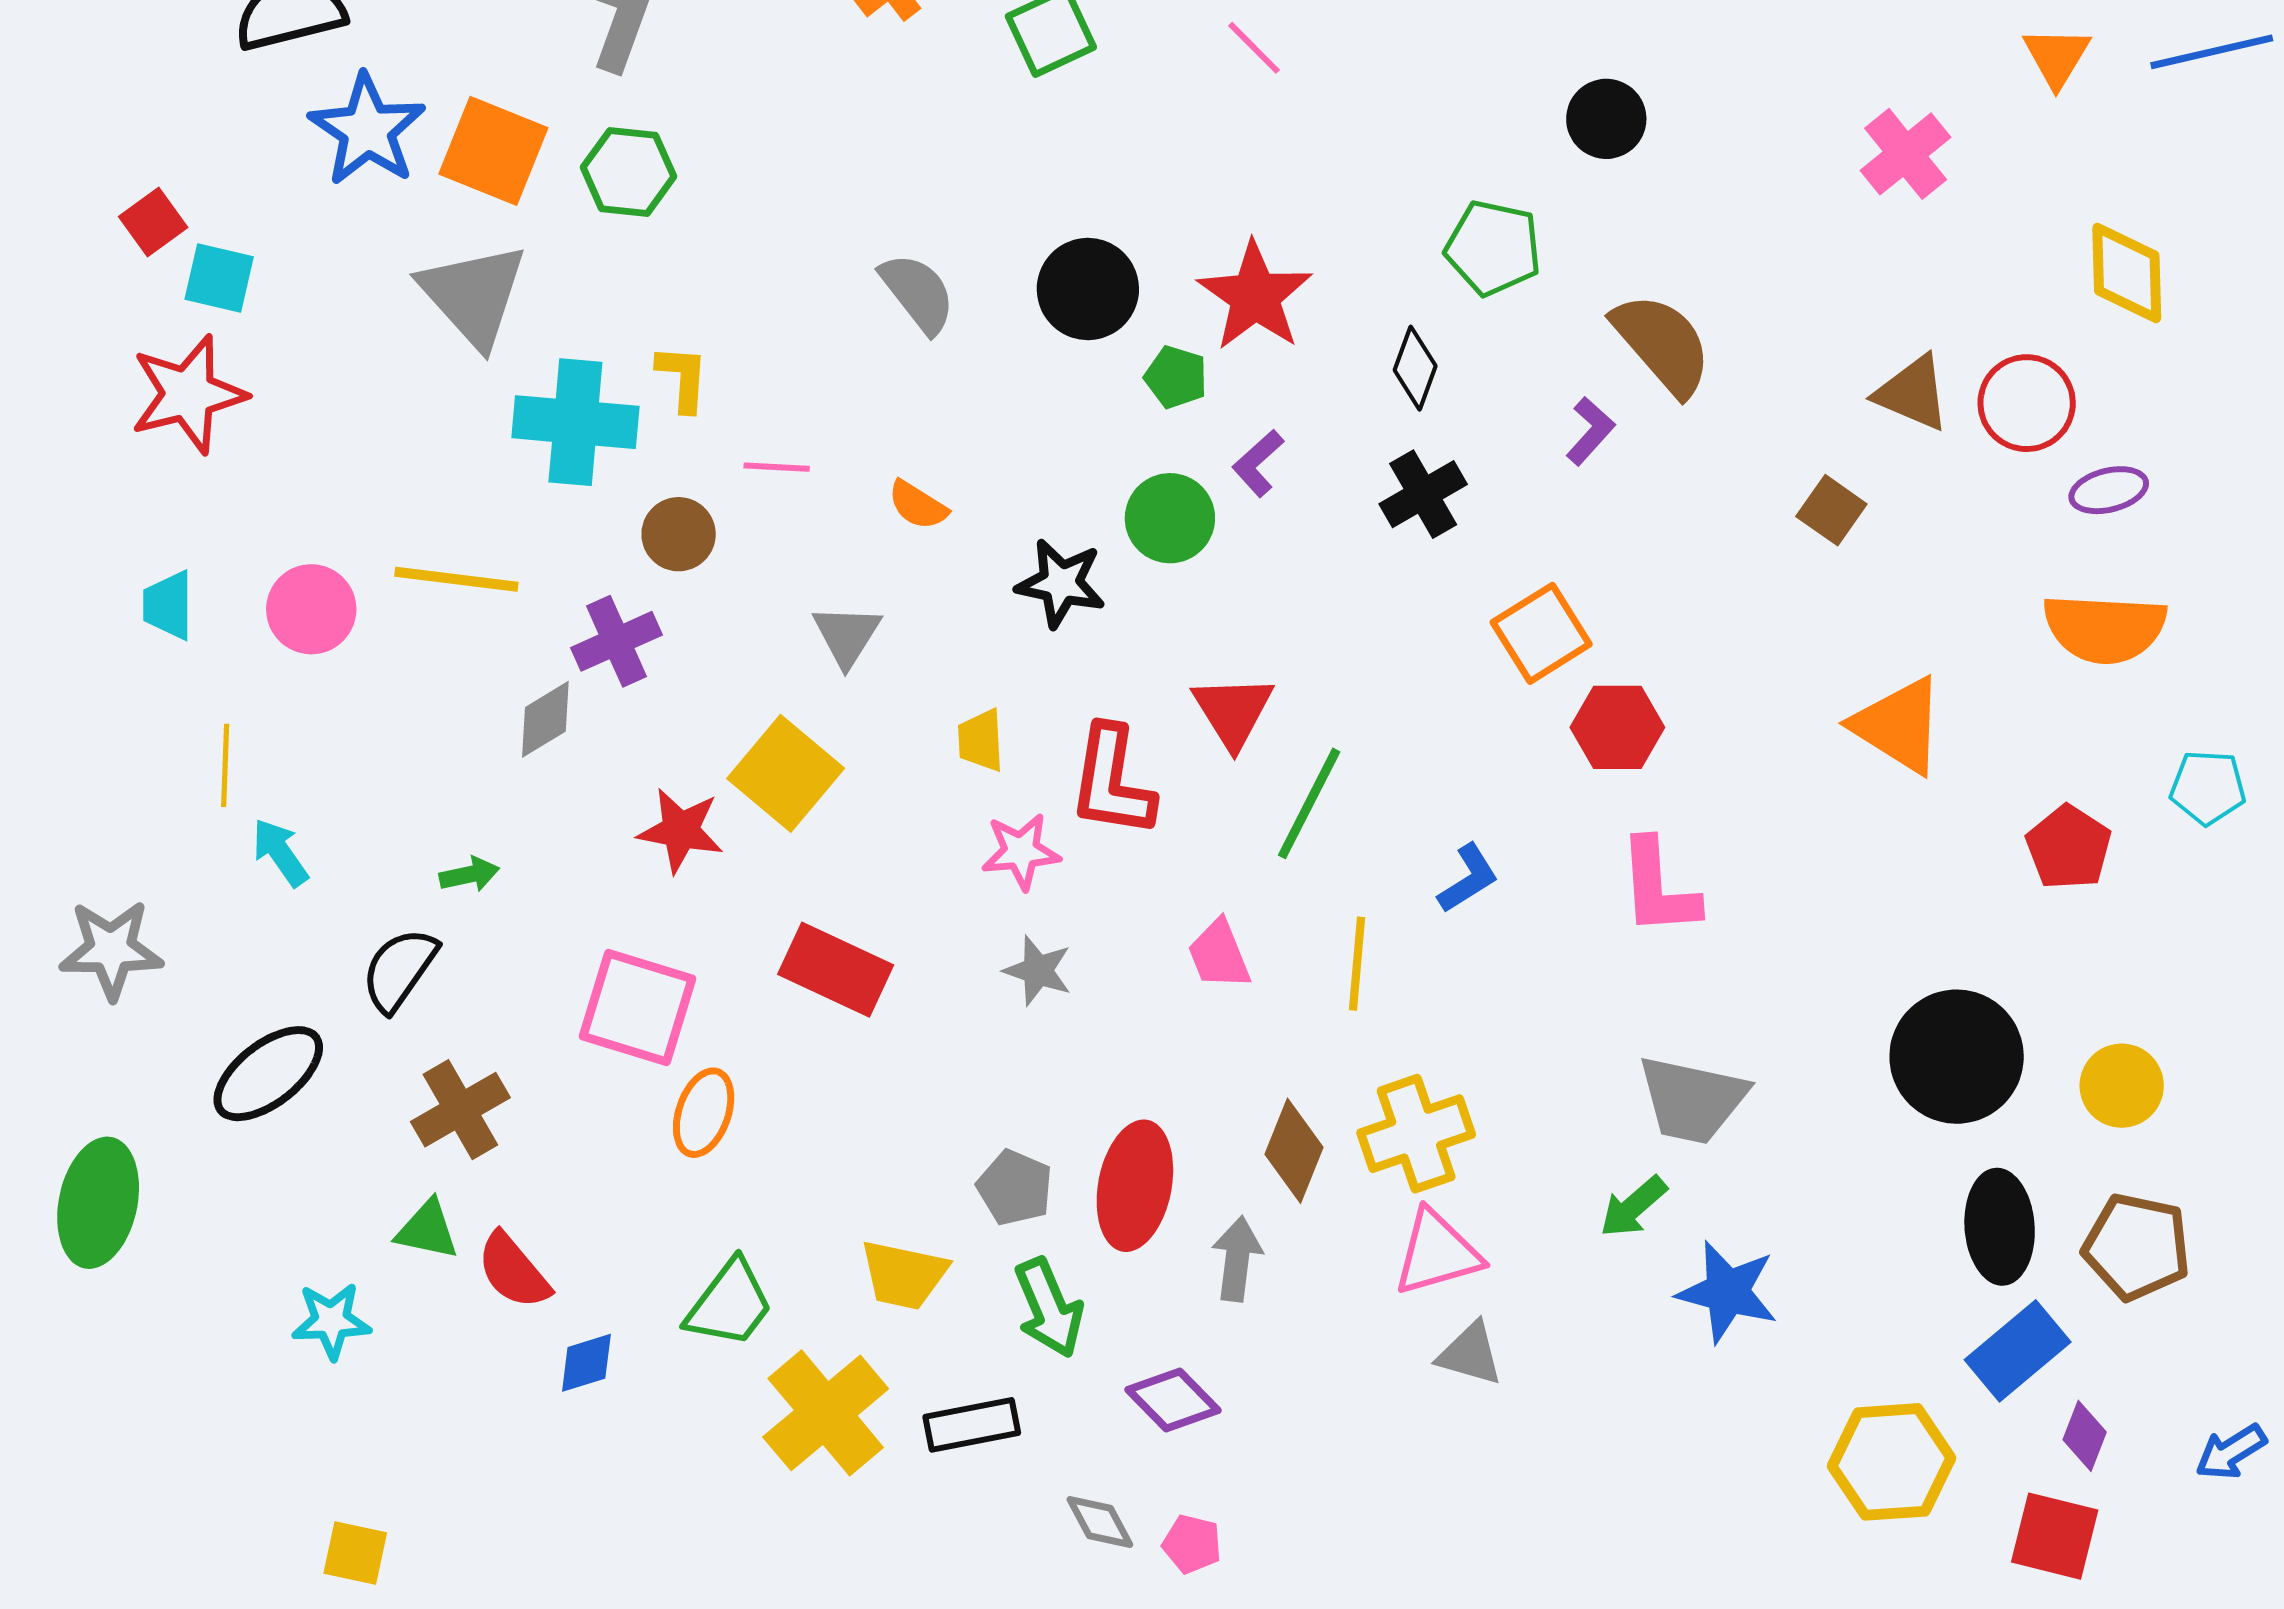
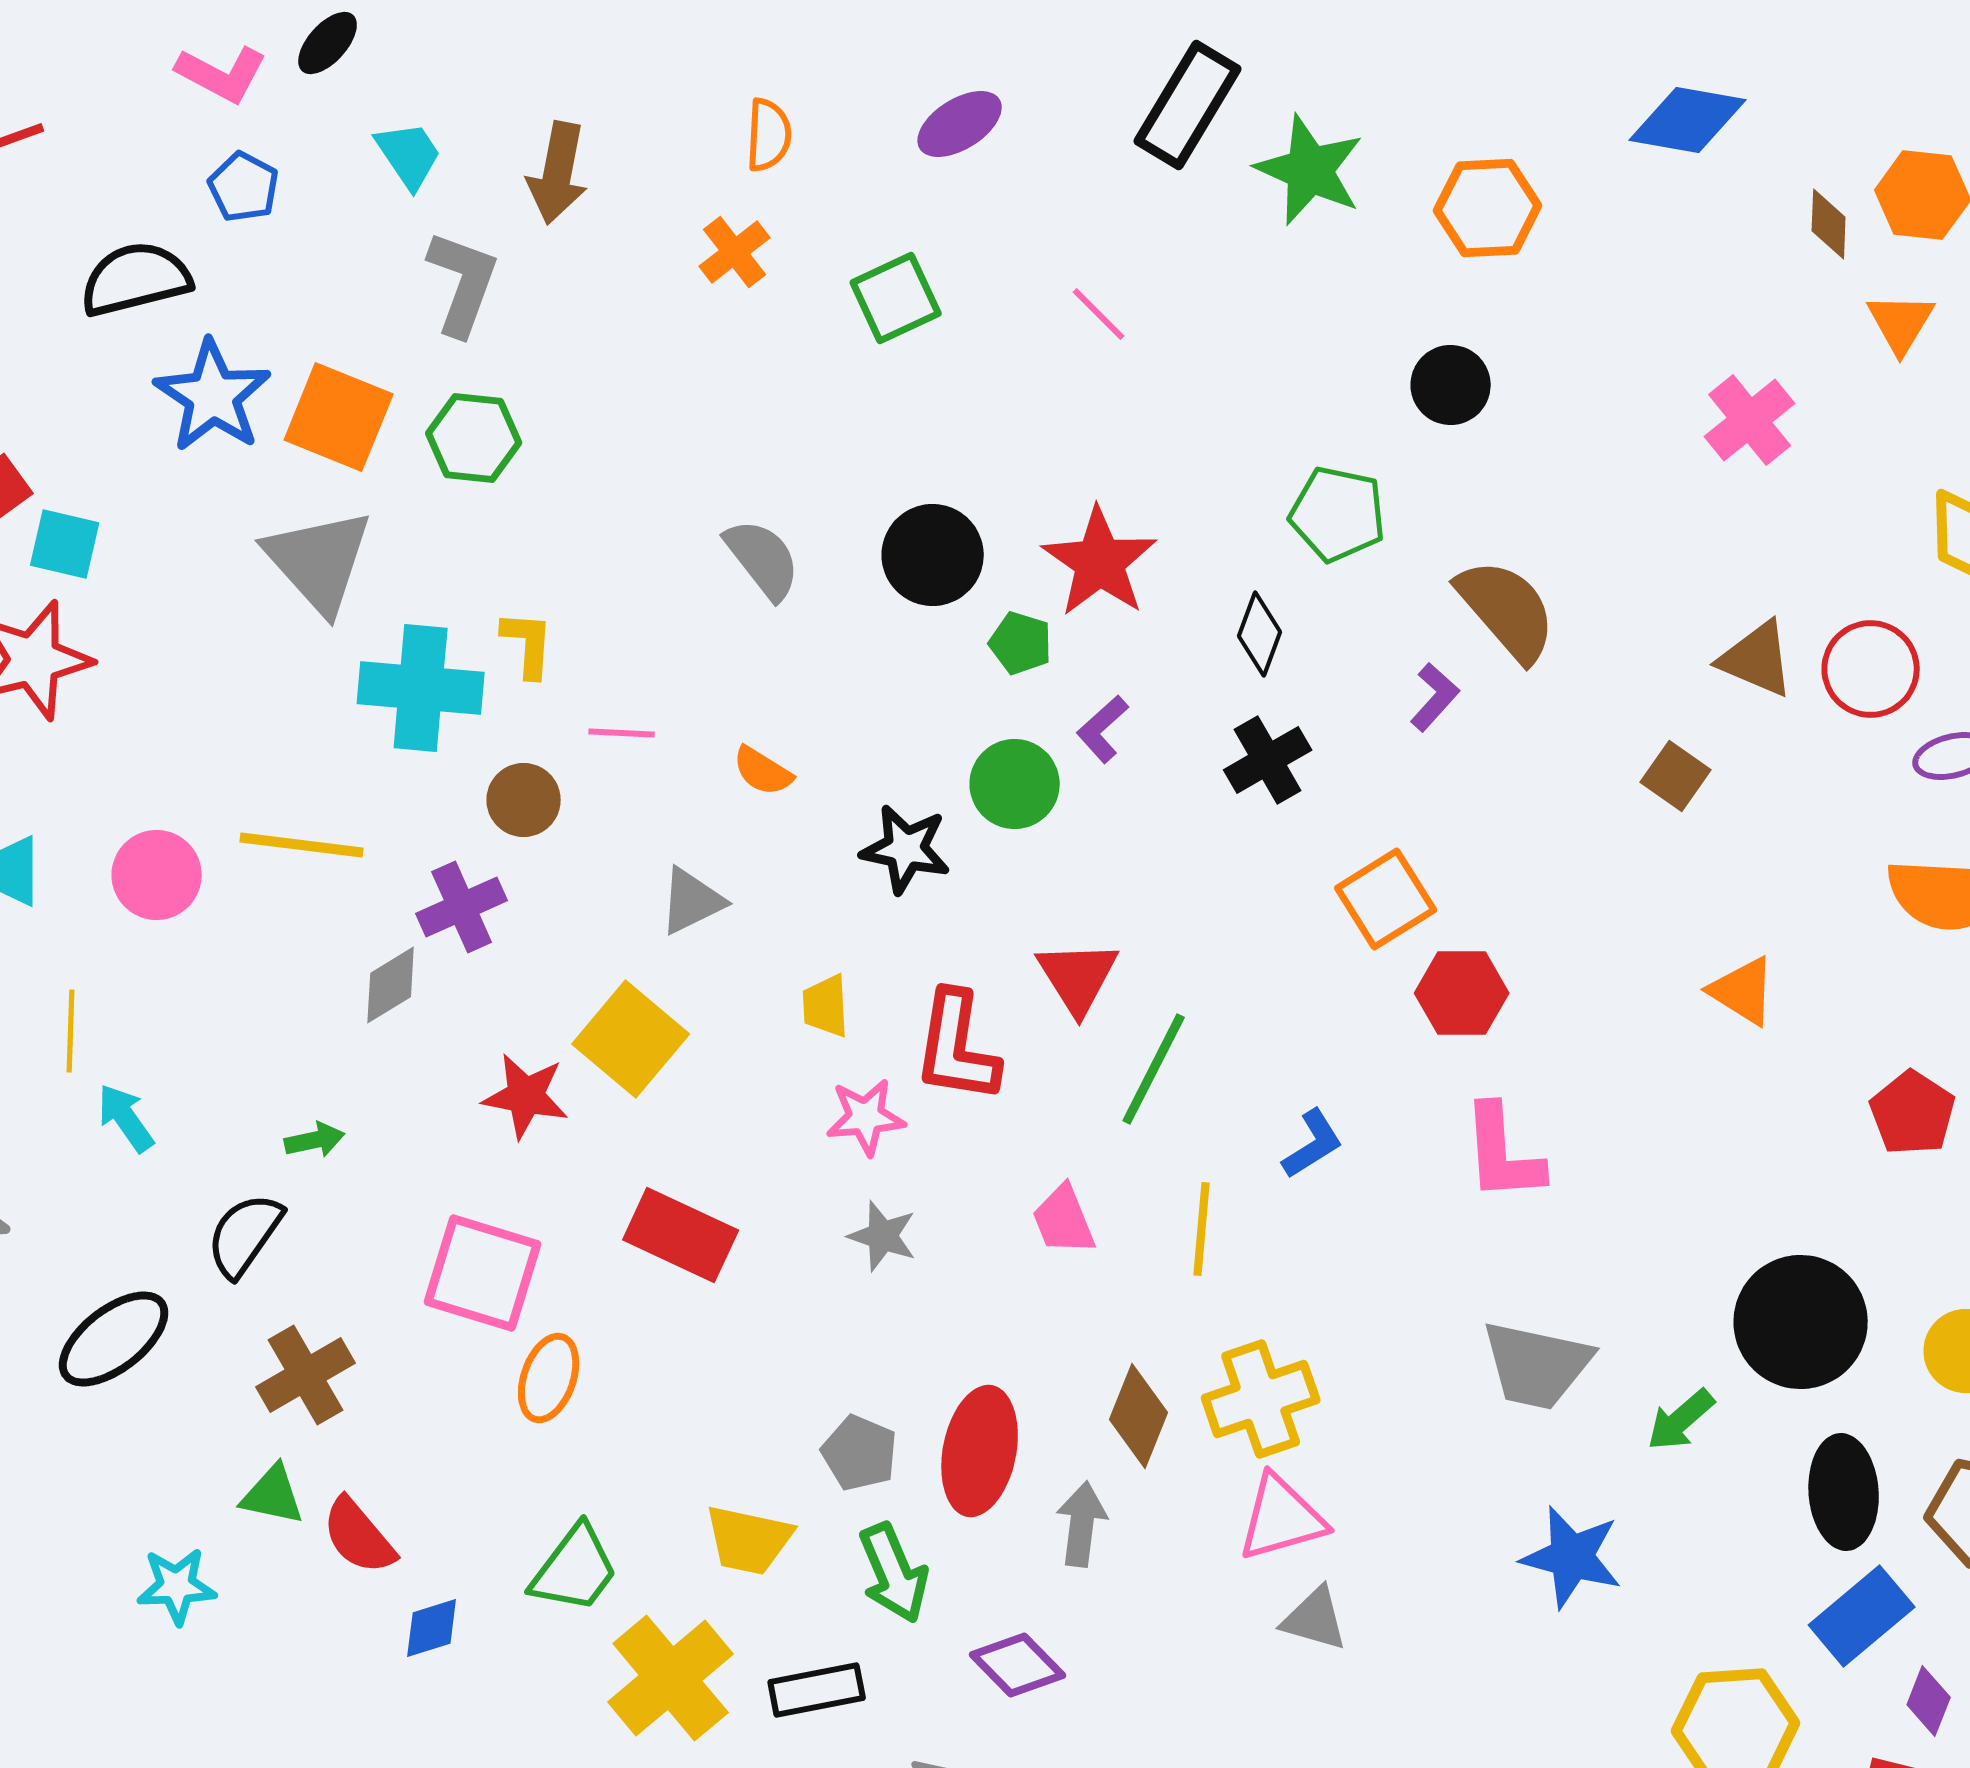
gray triangle: (847, 635) -> (692, 901), turned 32
orange triangle: (1899, 725) -> (1743, 991), size x0.7
green arrow: (1633, 1207) -> (1681, 1420), moved

